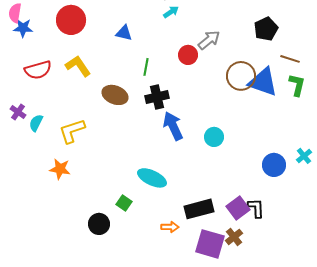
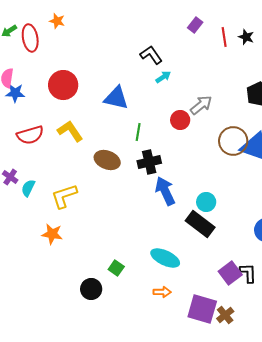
blue triangle: (124, 33) -> (116, 98), size x1.5
cyan ellipse: (152, 178) -> (165, 258), moved
black rectangle: (199, 209) -> (200, 224), moved, turned 52
brown cross: (234, 237) -> (225, 315), moved

